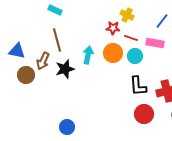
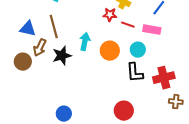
blue triangle: (17, 51) -> (28, 29), moved
orange circle: (113, 53) -> (110, 51), moved
cyan circle: (135, 56) -> (138, 50), moved
red circle: (144, 114) -> (124, 111), moved

